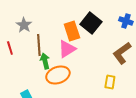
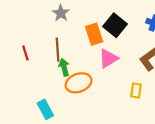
gray star: (24, 25) -> (61, 13), moved
pink triangle: (67, 49) -> (108, 58), moved

